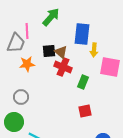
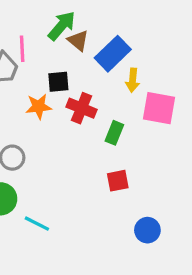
blue rectangle: (82, 34) -> (113, 54), turned 40
brown triangle: (61, 52) -> (78, 41), moved
orange star: (27, 64) -> (39, 106), moved

